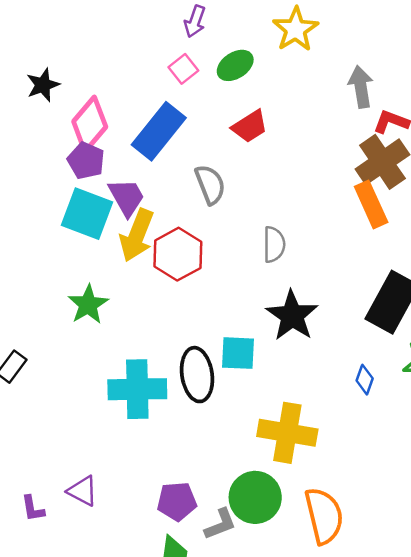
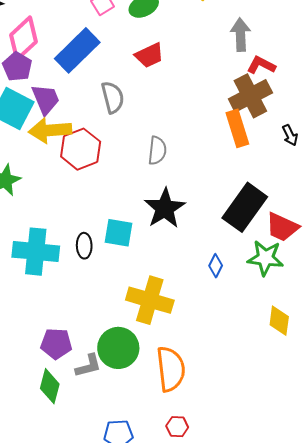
yellow arrow: (137, 235) -> (50, 130), turned 57
black ellipse: (197, 375) -> (84, 246), size x0.6

